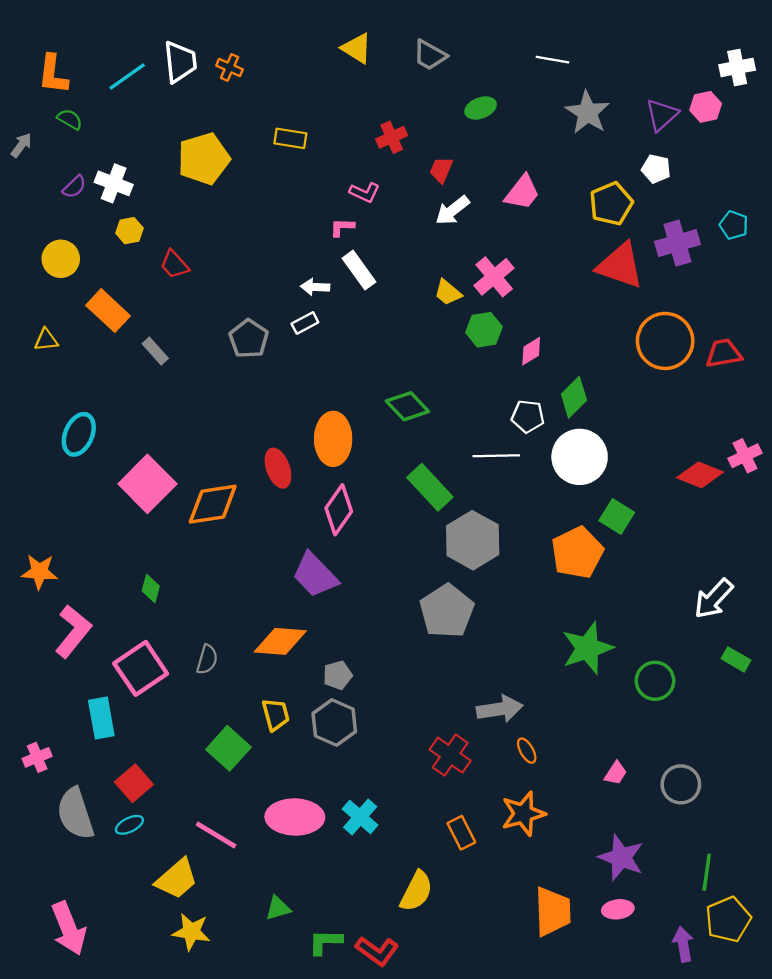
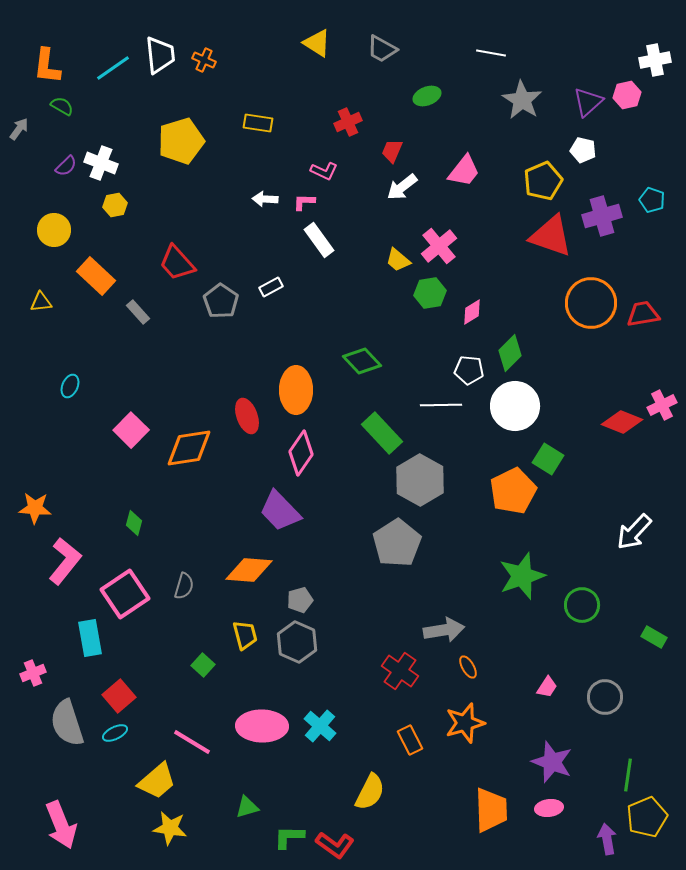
red trapezoid: (174, 264) -> (177, 263), moved, size x1.4
white arrow: (315, 287) -> (265, 199), moved
cyan ellipse: (79, 434) -> (70, 386), size x0.6
pink square: (147, 484) -> (131, 430), size x0.7
green rectangle: (736, 659) -> (654, 637), moved
green square: (228, 748) -> (203, 665), size x0.6

